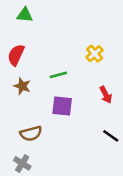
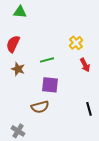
red arrow: (106, 95) -> (85, 65), moved
brown semicircle: (31, 133) -> (40, 107), moved
black line: (111, 136) -> (89, 109), turned 40

